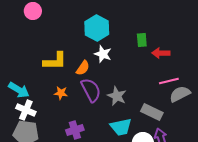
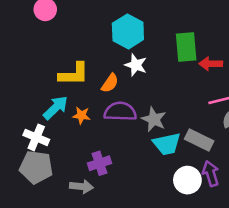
green rectangle: (142, 40) -> (186, 47), size x1.6
cyan arrow: (19, 90) -> (56, 108), moved, turned -75
purple semicircle: (91, 90) -> (120, 112), turned -60
cyan trapezoid: (121, 127) -> (167, 144), moved

